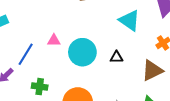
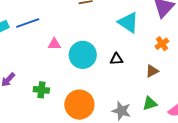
blue line: (26, 54) -> (28, 23), moved, turned 40
brown triangle: (152, 70) -> (152, 71), size x0.6

